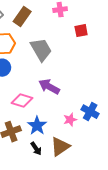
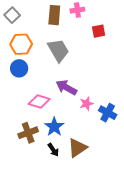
brown rectangle: (22, 17) -> (54, 15), moved, turned -30
pink star: (70, 120) -> (86, 104), moved

